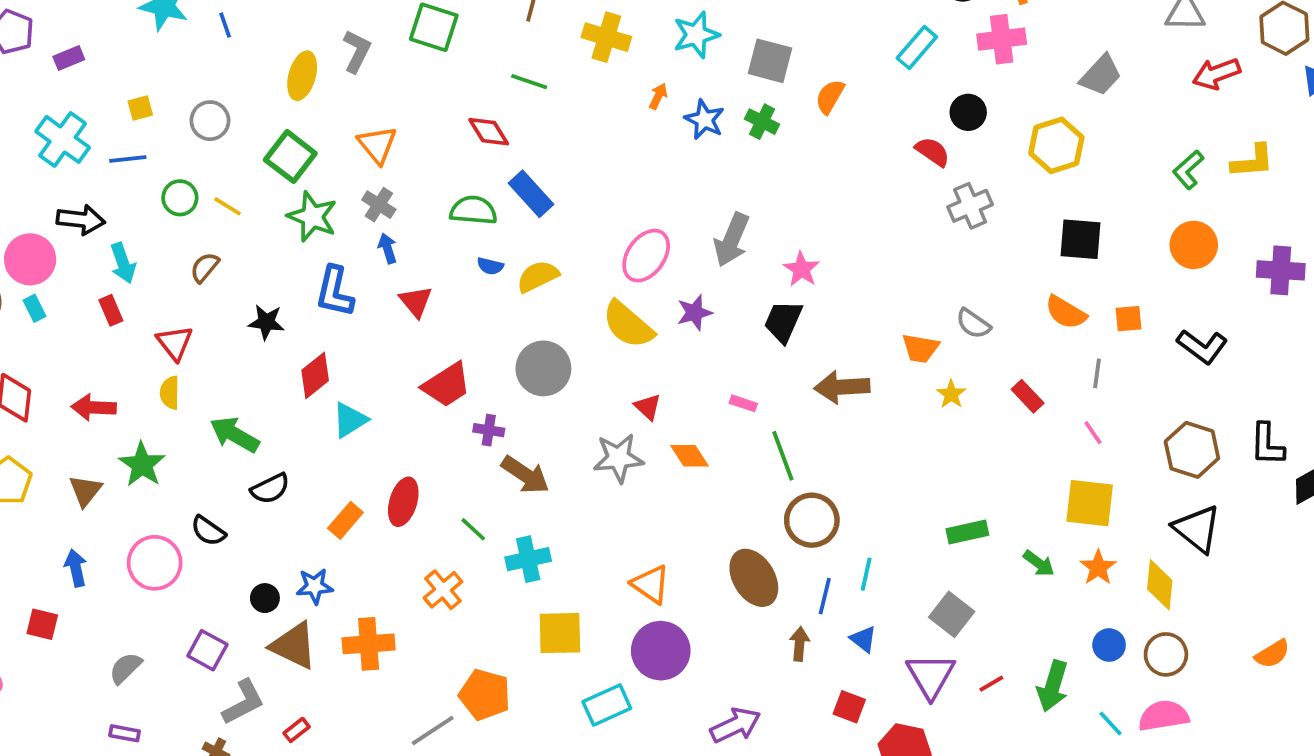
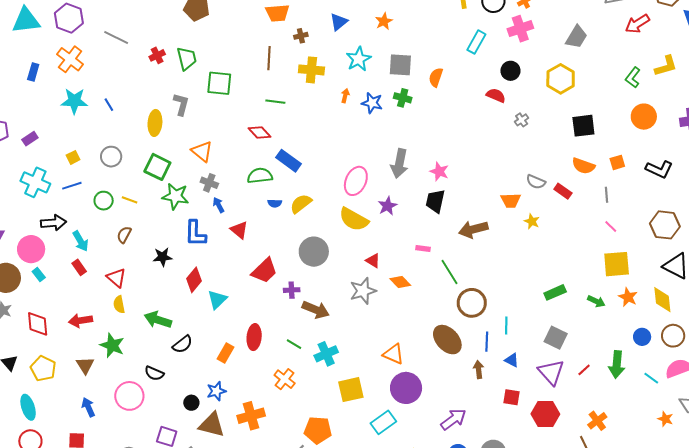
gray cross: (970, 206) -> (522, 120), size x0.6
red rectangle: (1028, 396) -> (563, 191), moved

